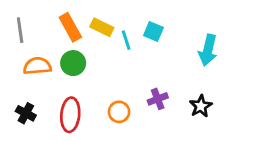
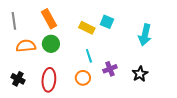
yellow rectangle: (102, 27) -> (87, 28), moved
cyan line: (126, 40) -> (89, 56), moved

